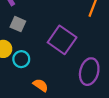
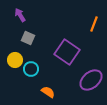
purple ellipse: (89, 72) -> (91, 80), turned 35

